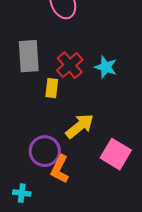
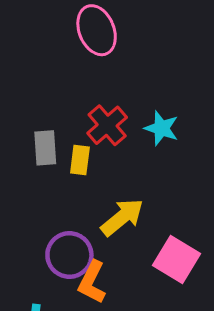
gray rectangle: (29, 56) -> (45, 148), moved, size x0.7

